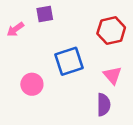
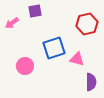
pink triangle: (112, 75) -> (77, 59), moved, turned -35
purple semicircle: (104, 105) -> (91, 82), moved

